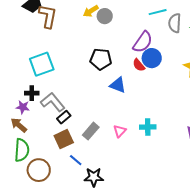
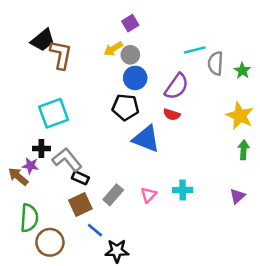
blue circle: (152, 58) -> (135, 78), moved
red semicircle: (139, 65) -> (172, 114), turned -32
blue triangle: (118, 85) -> (146, 139), size x1.4
black rectangle: (64, 117) -> (80, 178), turned 64
brown arrow: (19, 125) -> (18, 177), moved

